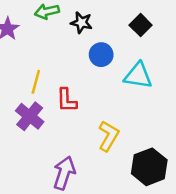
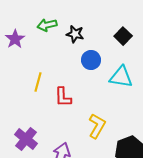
purple cross: (30, 116) -> (26, 139), moved

